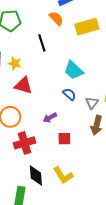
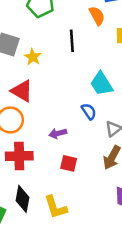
red triangle: (23, 85) -> (22, 91), moved

